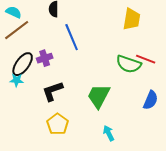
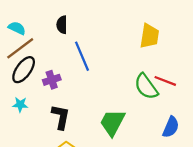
black ellipse: (23, 64) -> (24, 70), moved
green semicircle: (129, 64) -> (146, 87), turned 35
black L-shape: (53, 91) -> (61, 117), turned 120

